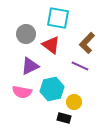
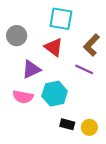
gray circle: (26, 34) -> (17, 36), moved
yellow circle: (74, 102) -> (89, 127), moved

